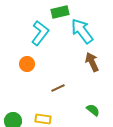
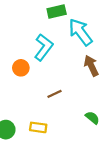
cyan L-shape: (40, 33) -> (44, 47), moved

